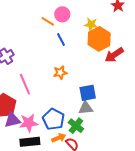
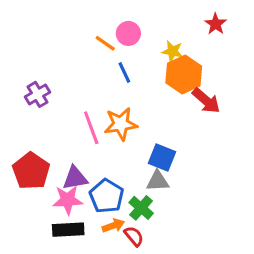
red arrow: (114, 55) -> (206, 101), turned -108
orange star: (60, 73) -> (121, 124), size x1.5
pink line: (25, 84) -> (91, 128), moved
blue square: (88, 93) -> (162, 158), turned 30
purple triangle: (12, 120) -> (75, 178), moved

